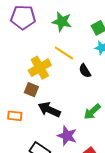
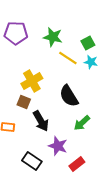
yellow line: (64, 53) -> (68, 58), moved
black semicircle: (85, 71) -> (69, 96), moved, size x1.6
black arrow: (49, 110) -> (41, 121), turned -145

